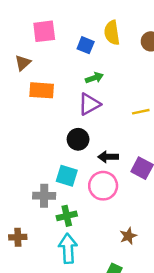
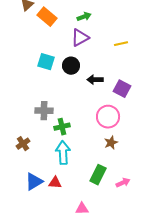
orange rectangle: (42, 90) -> (47, 17), moved, turned 36
cyan square: (67, 176) -> (46, 62), moved
pink circle: (103, 186) -> (108, 117), moved
brown cross: (18, 237) -> (23, 144), turned -32

